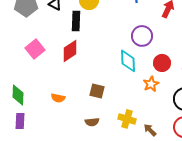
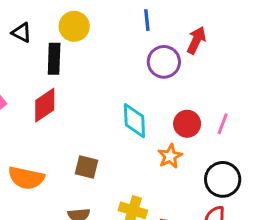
purple circle: (142, 36) -> (164, 62), moved
orange semicircle: (58, 98) -> (26, 178), size x1.6

